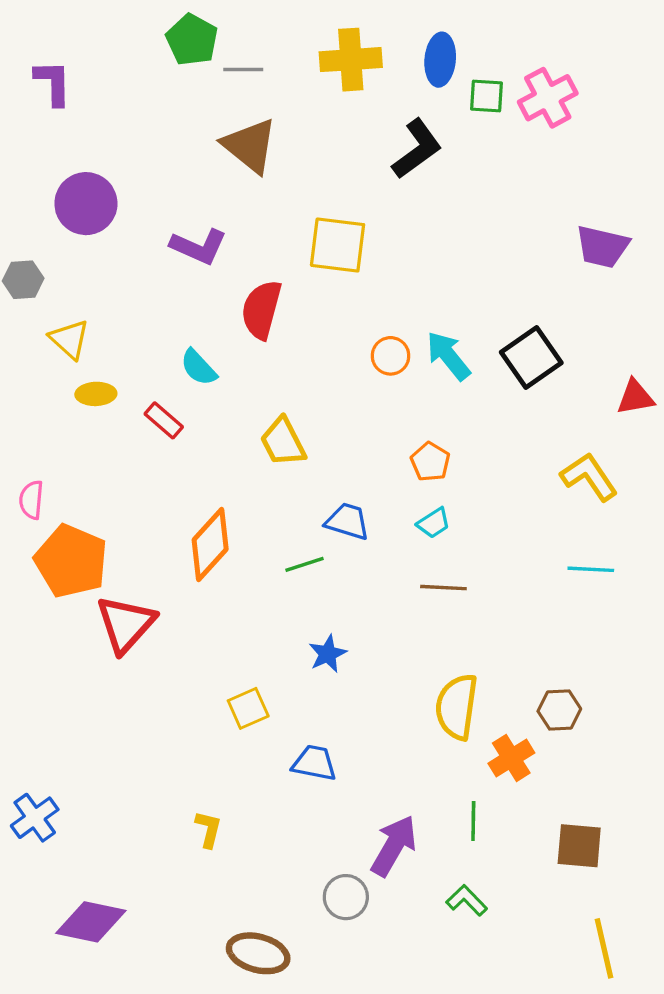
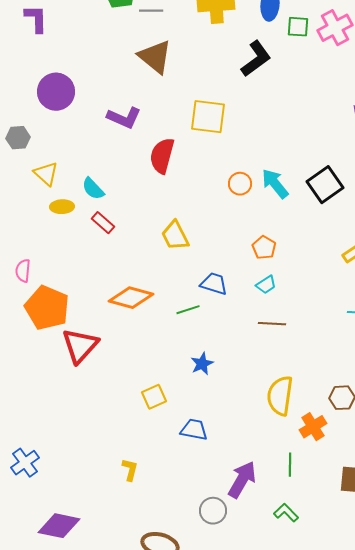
cyan semicircle: (199, 367) -> (93, 189), moved
orange diamond: (210, 545) -> (131, 298), turned 63

